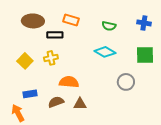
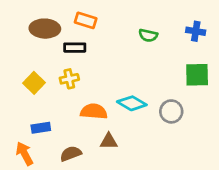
orange rectangle: (71, 20) -> (86, 20), moved
cyan diamond: (105, 52) -> (132, 103), moved
brown semicircle: (56, 102) -> (71, 154), moved

